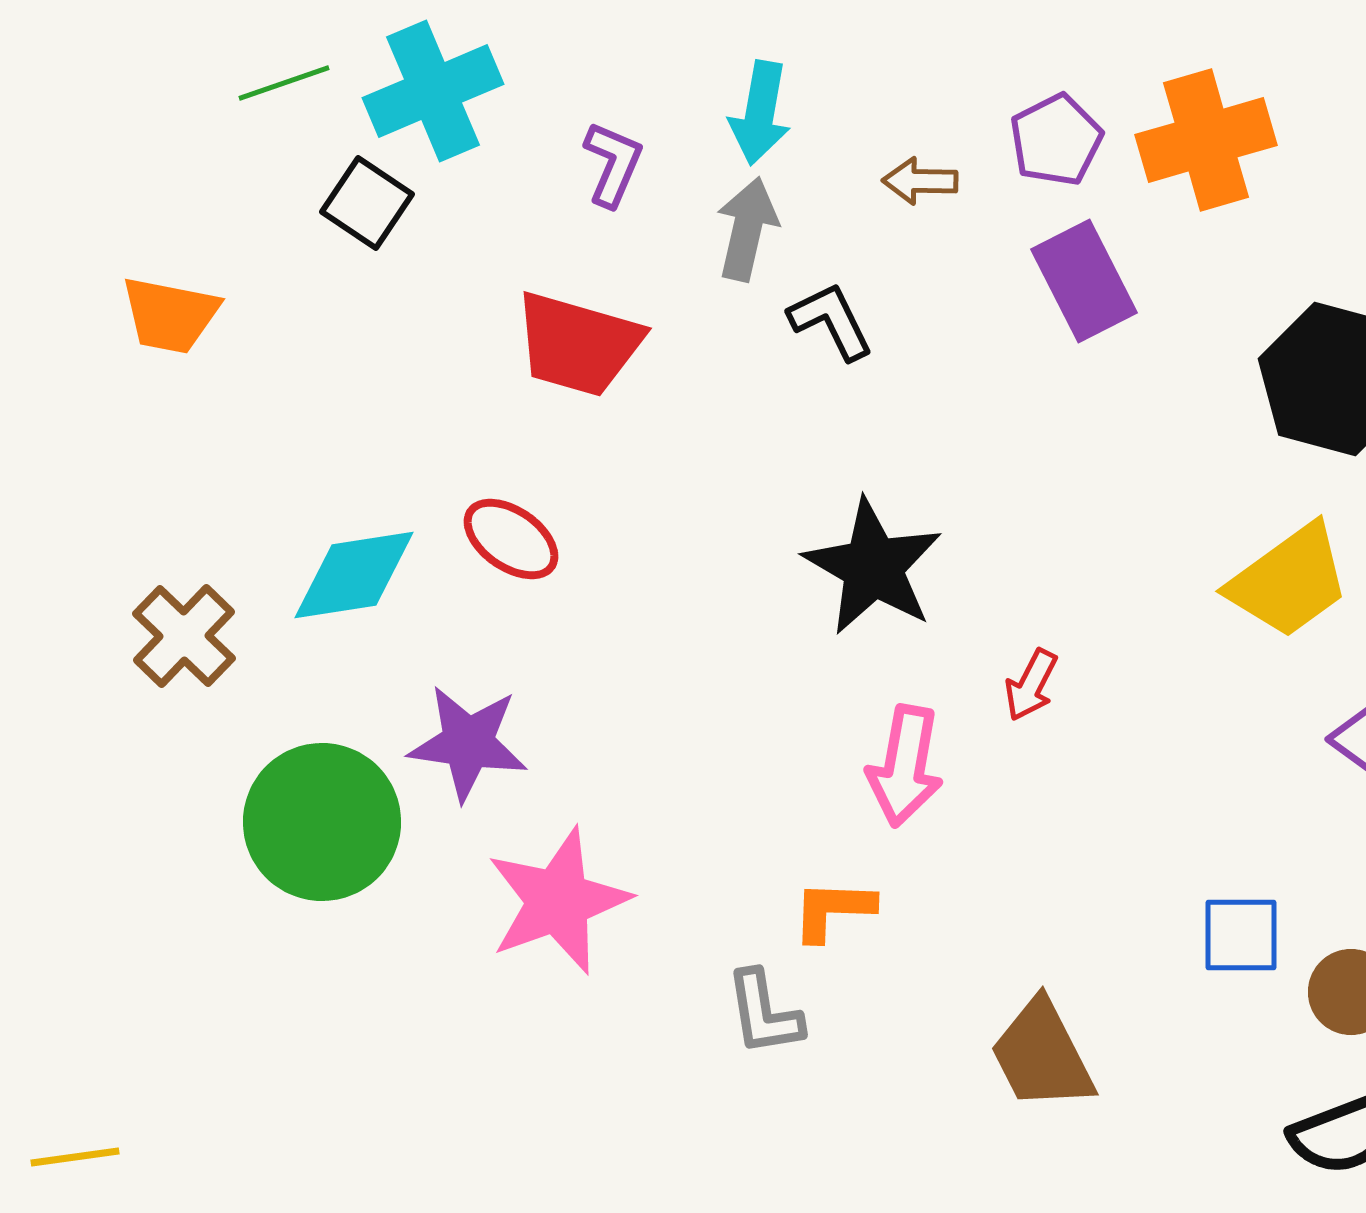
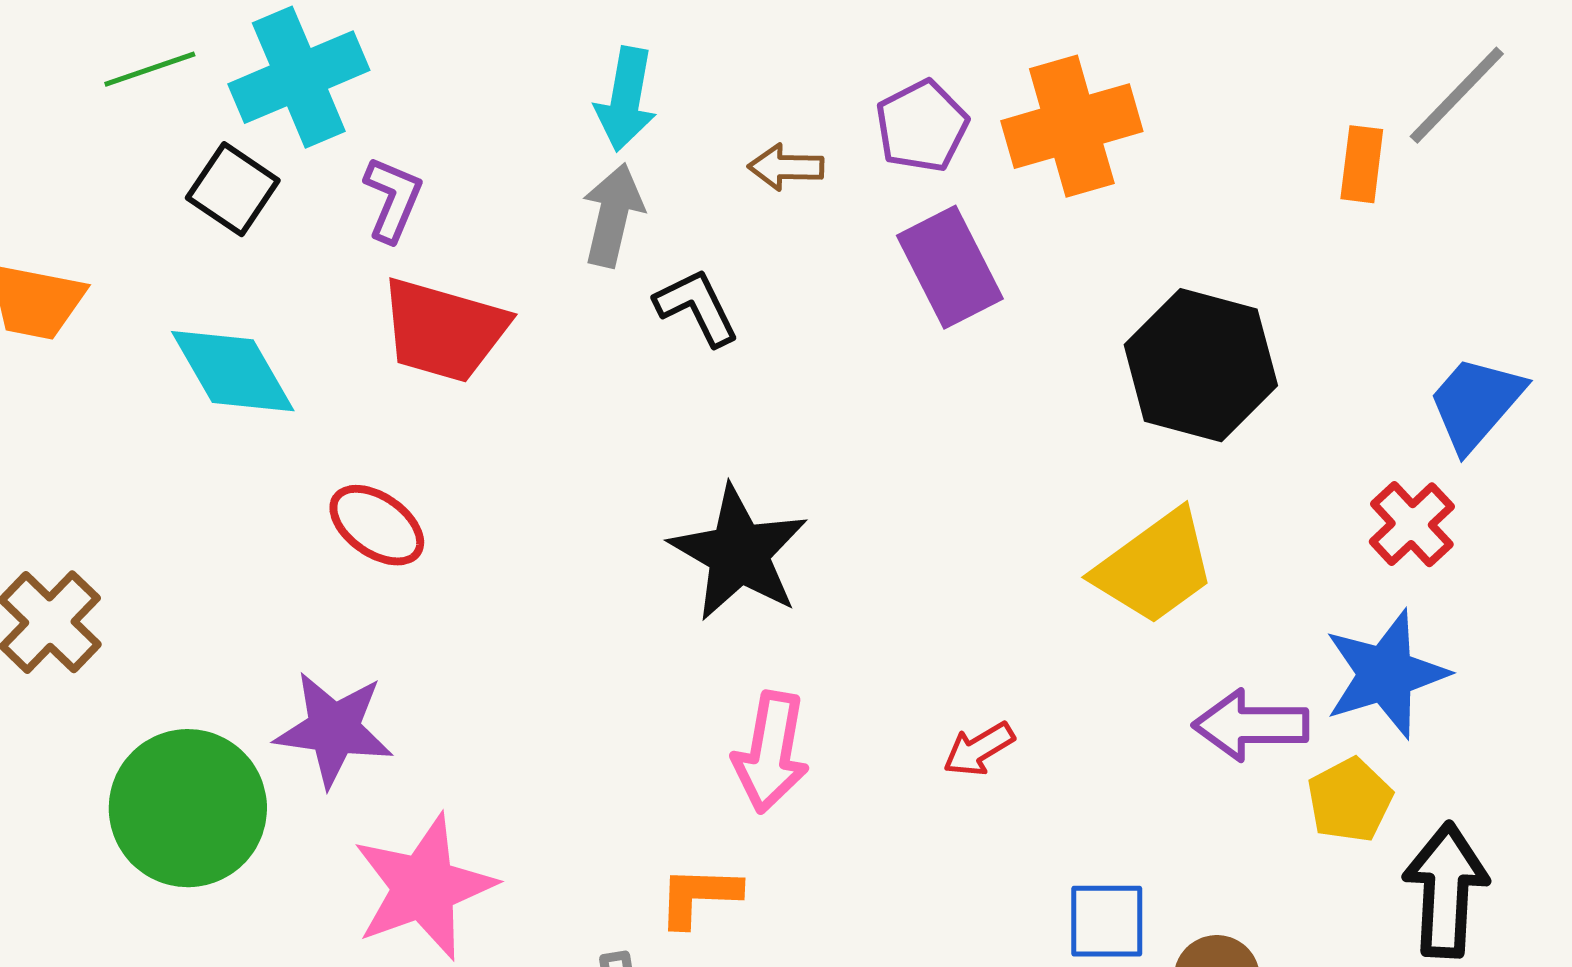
purple L-shape: (613, 164) -> (393, 199), moved
cyan diamond: (354, 575) -> (233, 371), moved, turned 69
red arrow: (1031, 685) -> (979, 749), moved, turned 32

